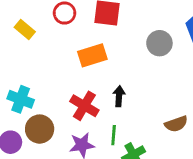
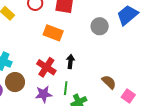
orange rectangle: (92, 55) -> (53, 33), turned 36
brown semicircle: (176, 124) -> (109, 82), turned -119

